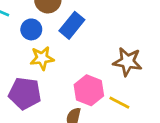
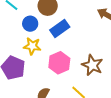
pink hexagon: (89, 90) -> (59, 63), moved

